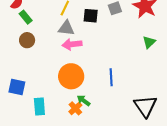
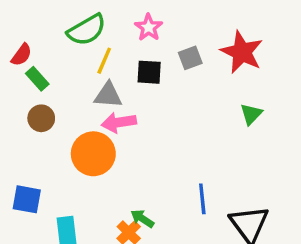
orange circle: (71, 76) -> (93, 154), moved
blue line: (111, 77) -> (202, 199), moved

